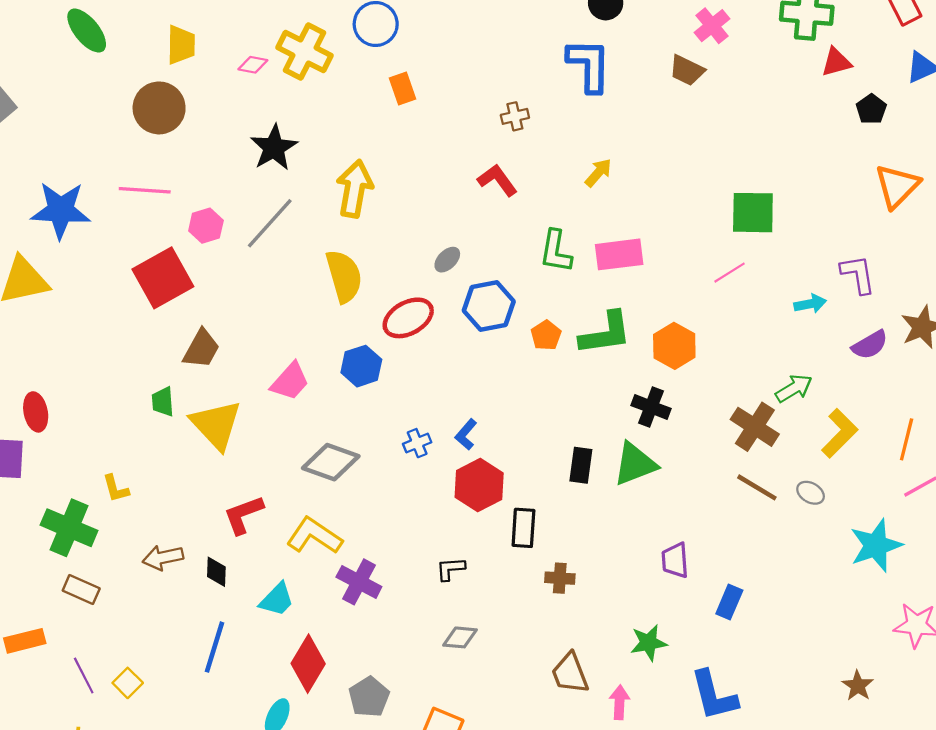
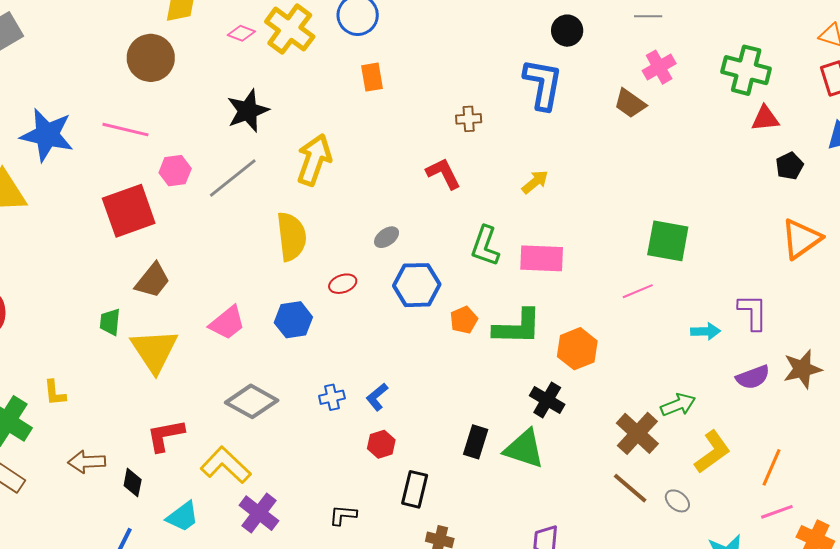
red ellipse: (408, 318) -> (343, 284), size x0.6
green triangle: (635, 464) -> (524, 449), turned 30
red hexagon: (479, 485) -> (381, 444), size x0.6

